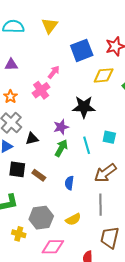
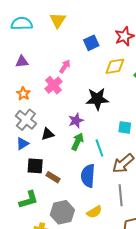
blue square: (82, 50) -> (91, 43), size x0.7
cyan line: (87, 145) -> (99, 148), moved
brown rectangle: (39, 175) -> (53, 177), moved
blue semicircle: (69, 183) -> (88, 176), size x1.6

